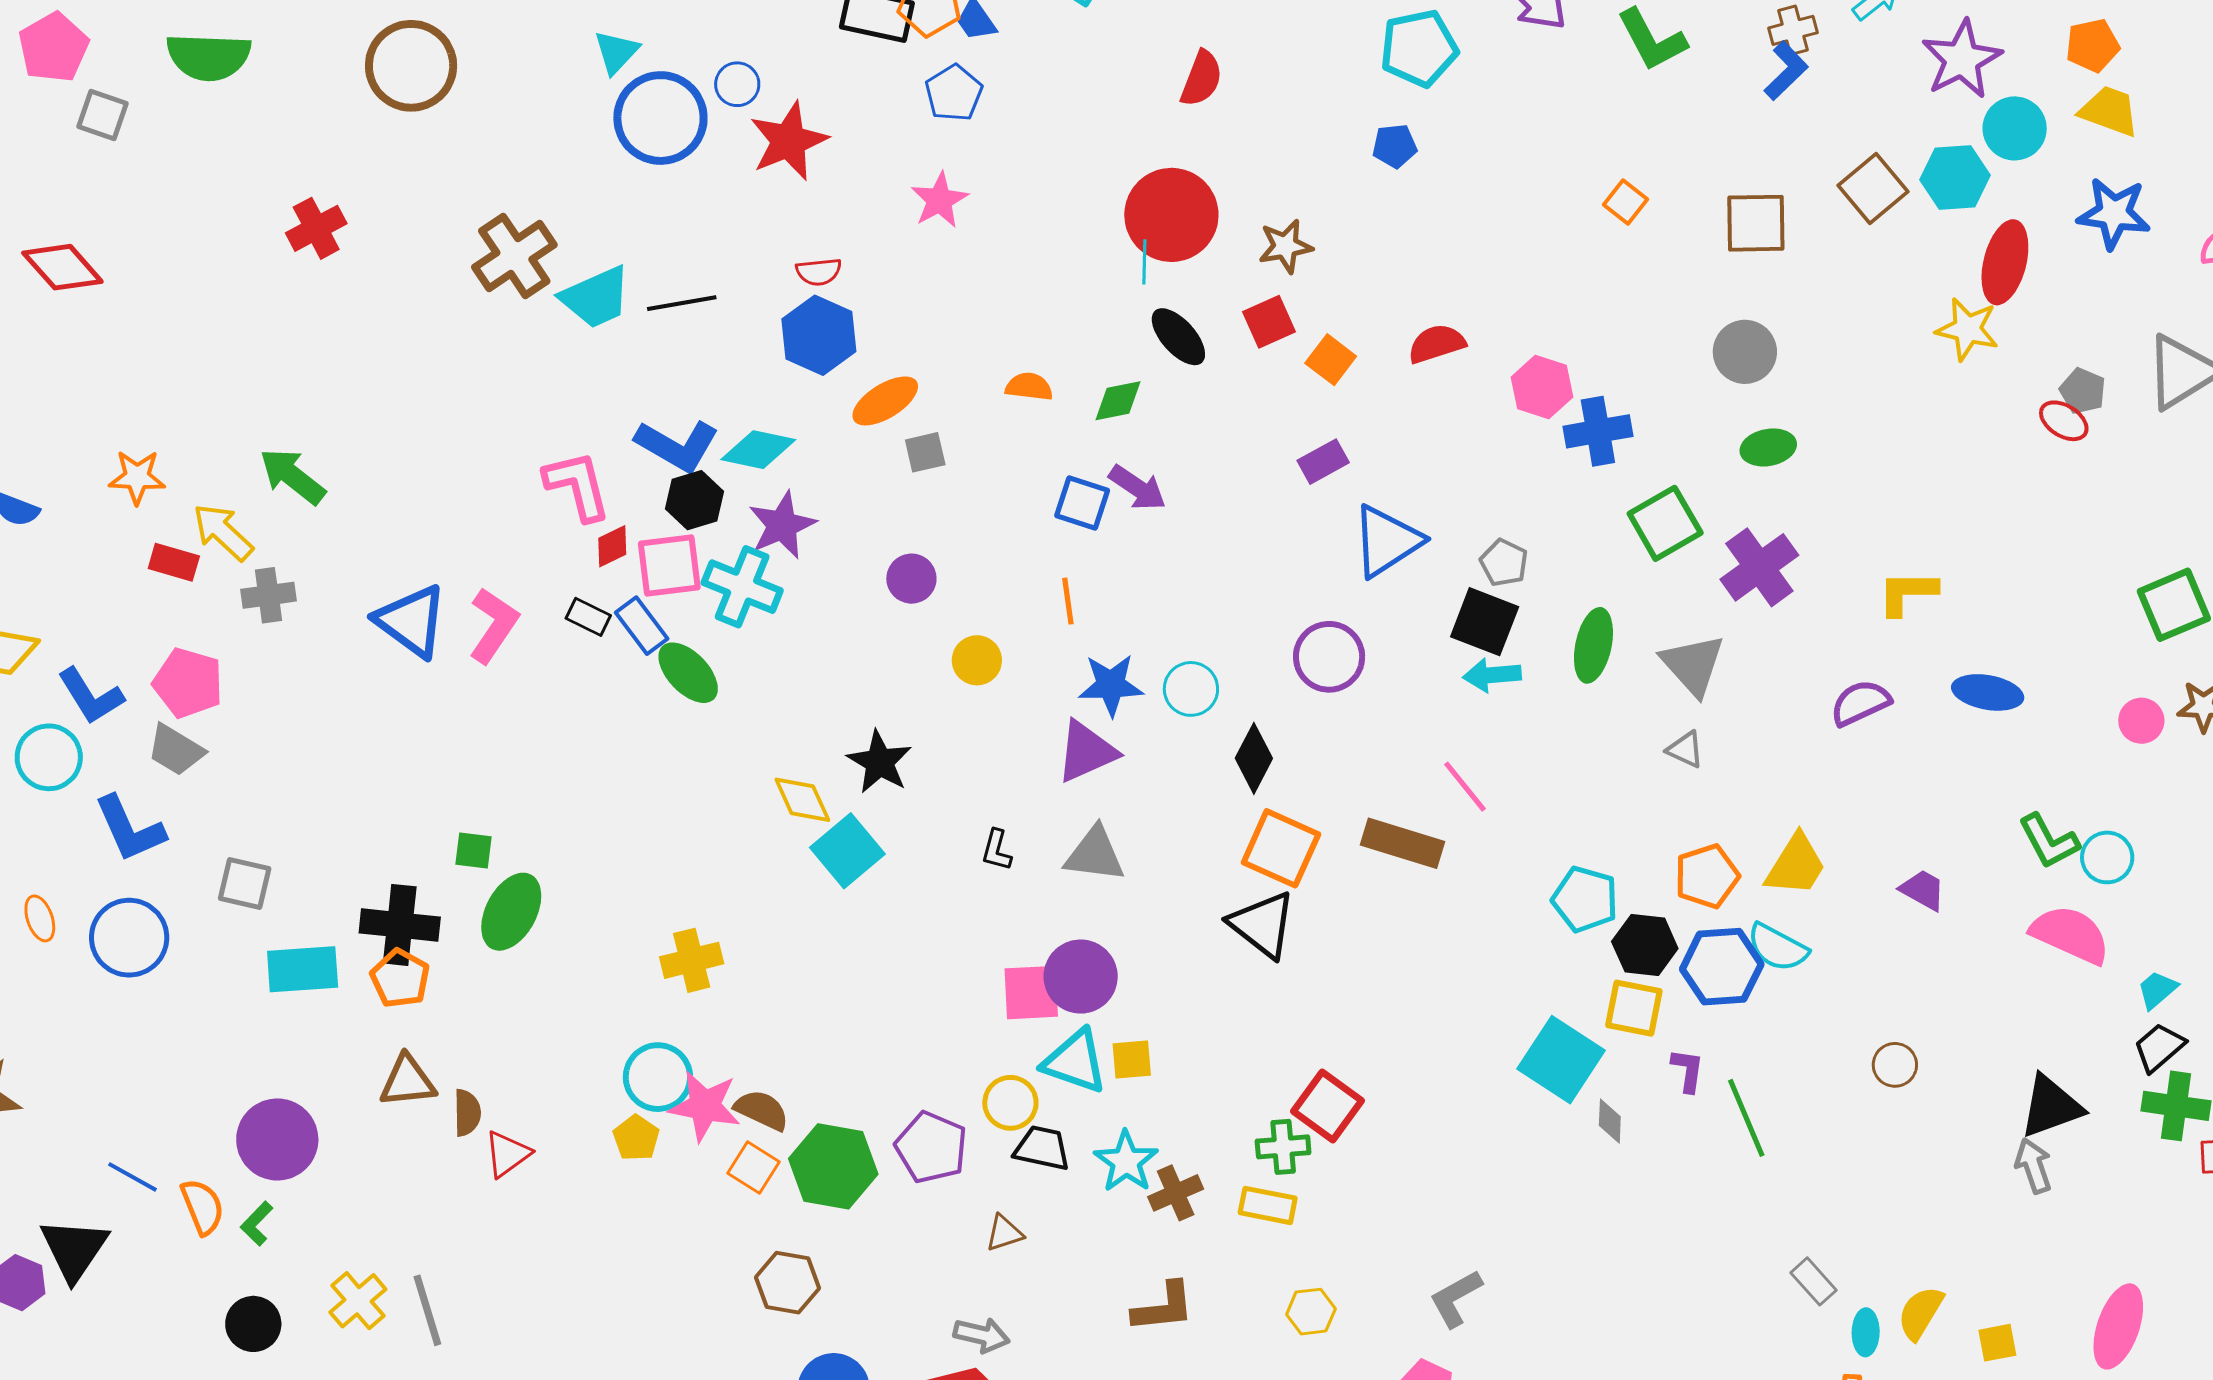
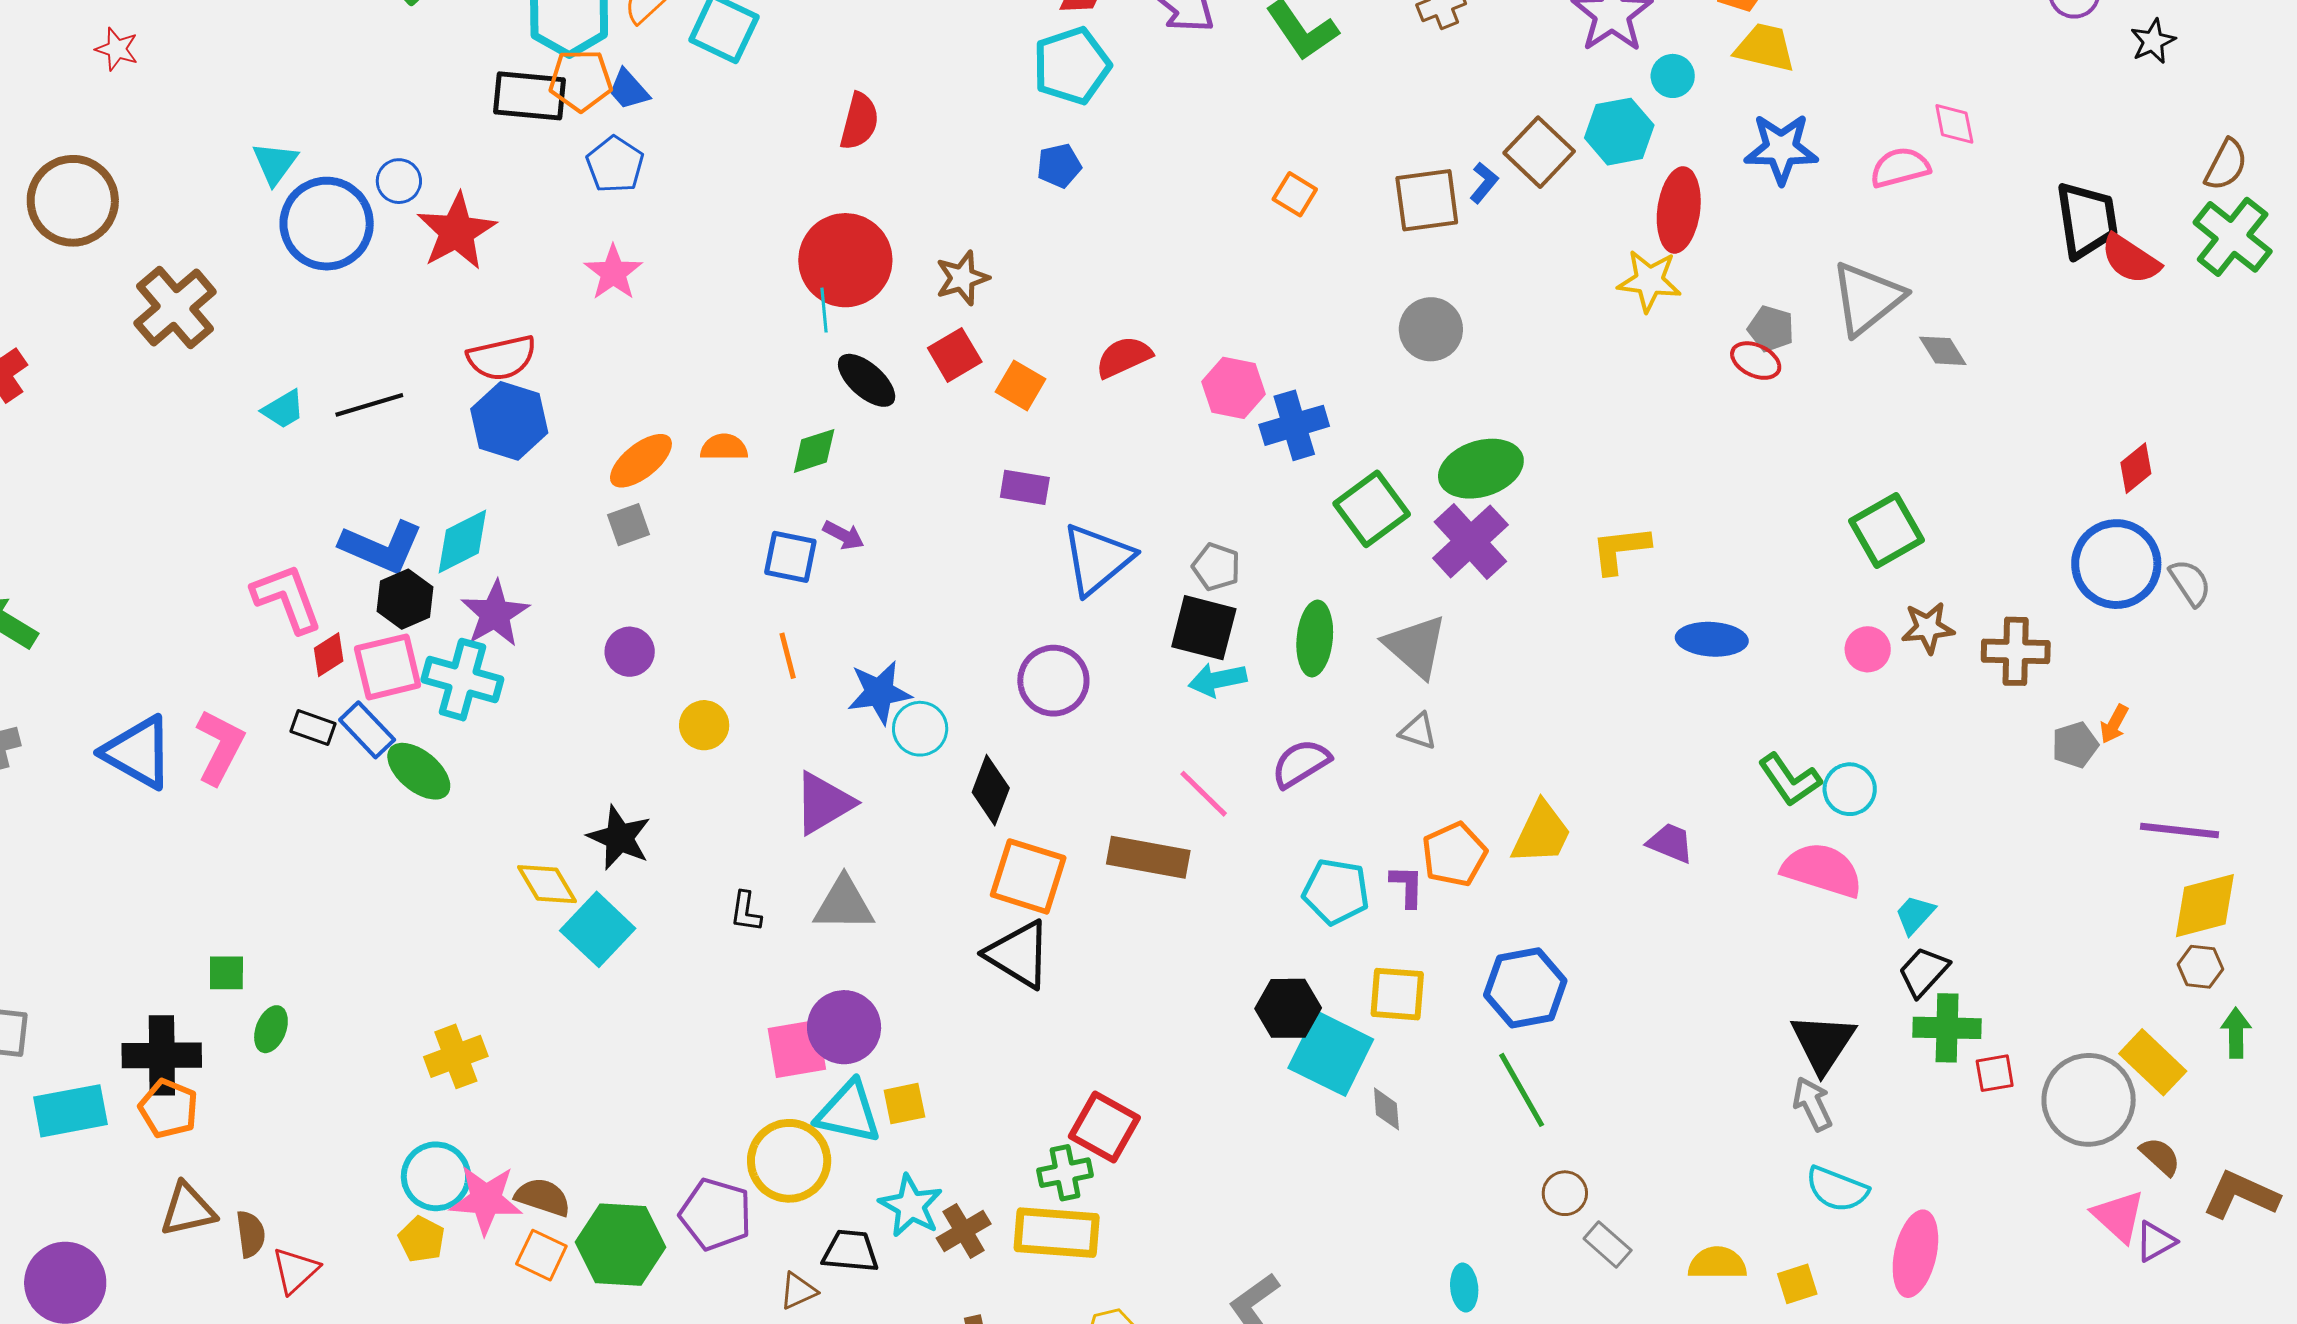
blue L-shape: (1786, 71) -> (1484, 183), moved, size x0.7
cyan circle: (2015, 128) -> (1673, 76), size x0.7
brown cross: (514, 256) -> (175, 307), moved
red semicircle: (819, 272) -> (502, 358), size x1.5
cyan trapezoid: (596, 297) -> (283, 409), size x0.6
orange ellipse: (885, 401) -> (641, 461), moved
green ellipse: (1768, 447) -> (1481, 469), moved, size x1.5
cyan diamond: (758, 450) -> (462, 542), turned -32
purple rectangle: (1323, 462) -> (1025, 487), turned 45
purple arrow: (1137, 488) -> (843, 535), size x0.7
blue star: (1111, 685) -> (879, 692), moved
purple semicircle: (1860, 703) -> (1301, 763), moved
green ellipse: (511, 912) -> (271, 1029), size x0.6
black hexagon: (1645, 945) -> (1288, 1008), moved
cyan semicircle: (1778, 947) -> (1837, 1189), moved
blue hexagon: (1722, 967) -> (1525, 988), moved
brown circle: (1895, 1065) -> (1565, 1193), moved
purple L-shape: (1688, 1070) -> (1407, 886), moved
yellow circle: (1010, 1103) -> (789, 1161), size x1.5
black triangle: (2051, 1106) -> (1823, 1043), turned -30
black trapezoid: (1042, 1148) -> (850, 1251), moved
yellow rectangle: (1268, 1205) -> (1057, 1233), size x1.5
yellow semicircle: (1920, 1313) -> (1717, 1263), turned 66
cyan ellipse: (1866, 1332) -> (1464, 1288), moved

